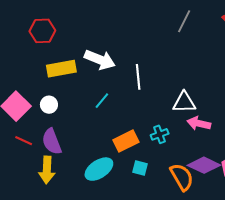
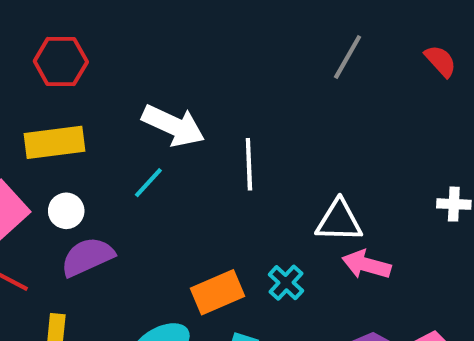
yellow rectangle: (61, 69) -> (55, 142), moved
cyan line: (102, 101) -> (148, 183), moved
cyan cross: (160, 134) -> (286, 283), turned -30
purple semicircle: (52, 142) -> (87, 257), moved, turned 84

